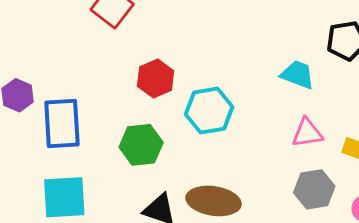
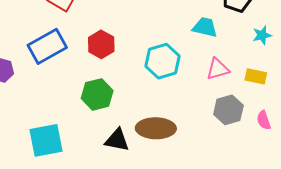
cyan hexagon: (209, 111) -> (163, 61), moved
blue rectangle: (62, 124) -> (47, 46), moved, turned 72

